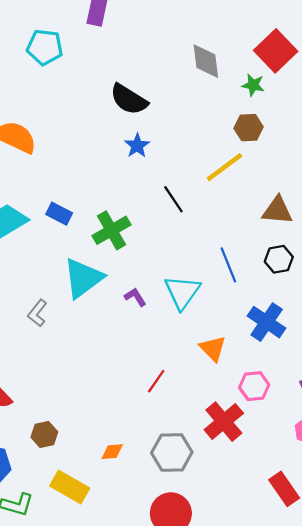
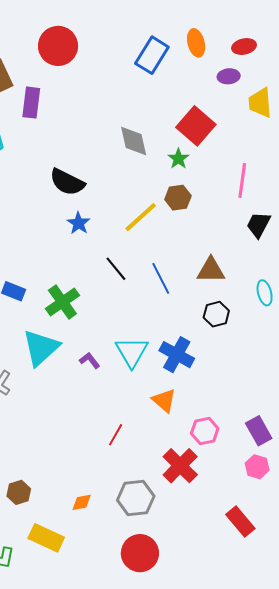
green star: (253, 85) -> (178, 159), turned 30
yellow line: (224, 167) -> (141, 217), moved
blue line: (228, 265) -> (161, 278), moved
blue cross: (267, 322) -> (177, 355), moved

